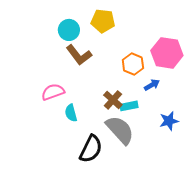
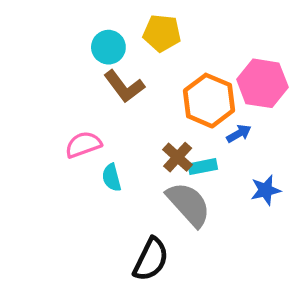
orange hexagon: (133, 64) -> (209, 101), size x1.5
black semicircle: (91, 149) -> (151, 259), moved

